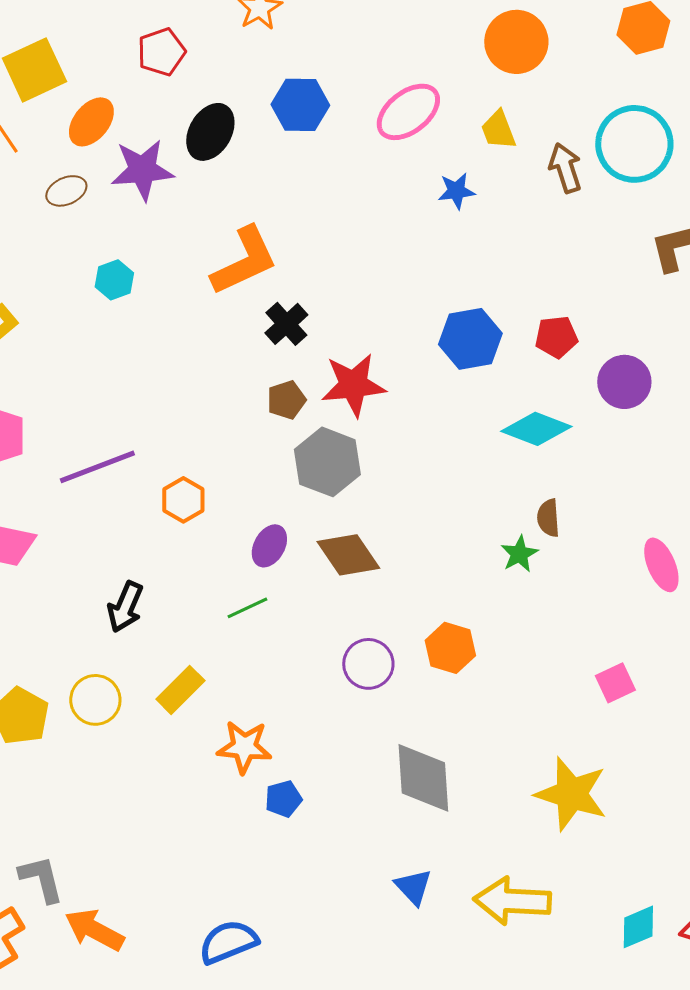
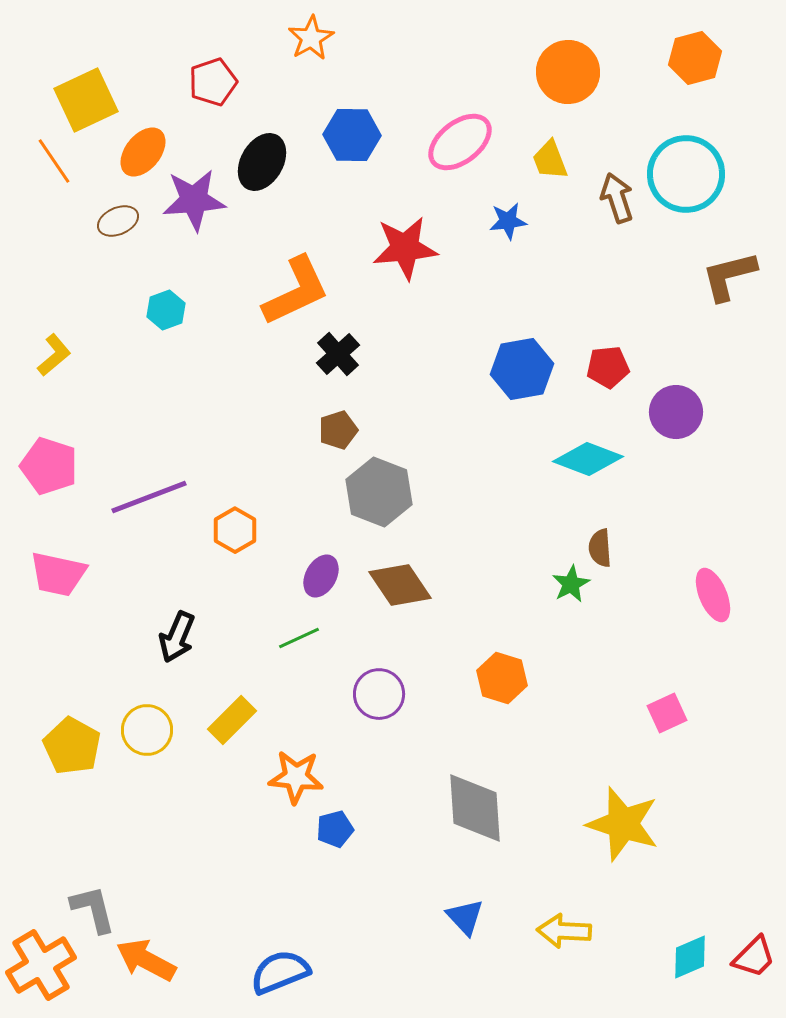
red star: (353, 385) -> (405, 248), moved
purple circle: (368, 664) -> (379, 694), moved
yellow arrow: (512, 901) -> (564, 931), size x0.7

